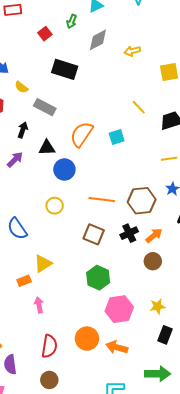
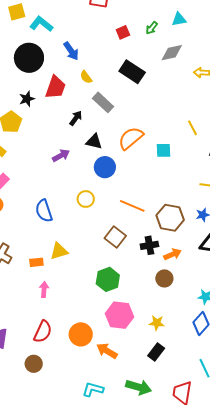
purple arrow: (15, 160) -> (61, 156), moved

